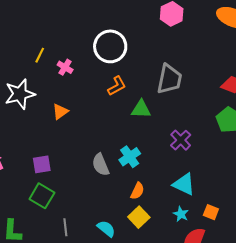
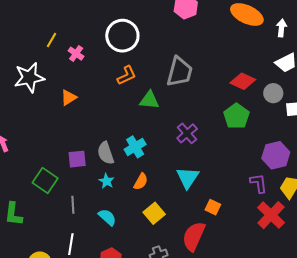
purple square: (42, 164) -> (77, 159), moved
cyan triangle: (184, 184) -> (188, 178), turned 35
cyan star: (181, 214) -> (107, 181), moved
yellow square: (139, 217) -> (154, 213), moved
gray line: (65, 227) -> (73, 205), moved

